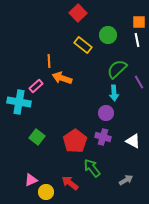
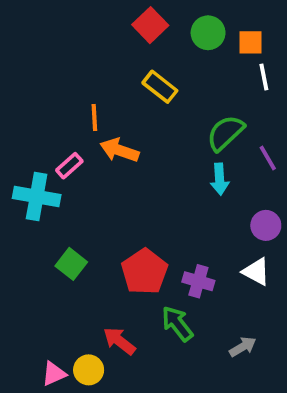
orange square: (139, 22) -> (250, 42), moved
green circle: (108, 35) -> (208, 33), moved
purple circle: (106, 113) -> (266, 225), moved
purple cross: (103, 137) -> (198, 281), moved
pink triangle: (31, 180) -> (54, 374), moved
red arrow: (70, 183) -> (119, 341), moved

